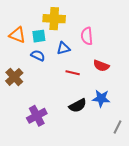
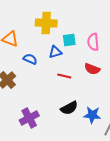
cyan square: (39, 36) -> (69, 40), moved
pink semicircle: (87, 36) -> (93, 42), moved
blue star: (101, 98) -> (92, 115), moved

